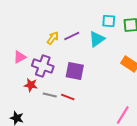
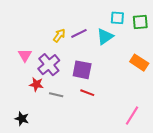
pink triangle: (20, 57) -> (25, 55), turned -32
purple cross: (43, 66) -> (49, 65), turned 30
red line: (68, 97) -> (87, 93), moved

